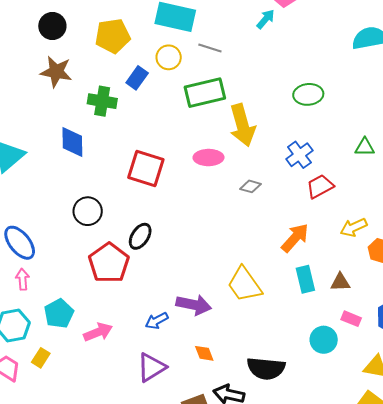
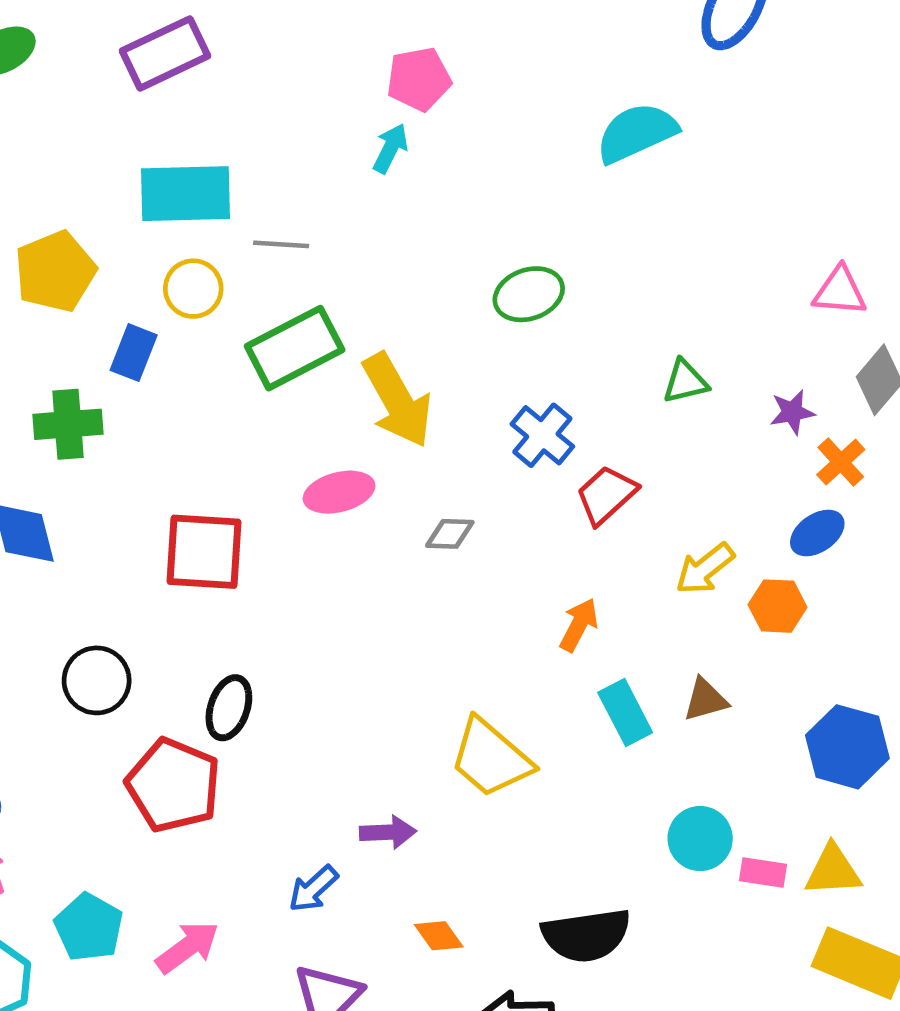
orange arrow: (295, 238) -> (579, 625), size x0.7
purple arrow: (194, 305) -> (388, 832), size x0.7
pink rectangle: (351, 319) -> (763, 872), moved

